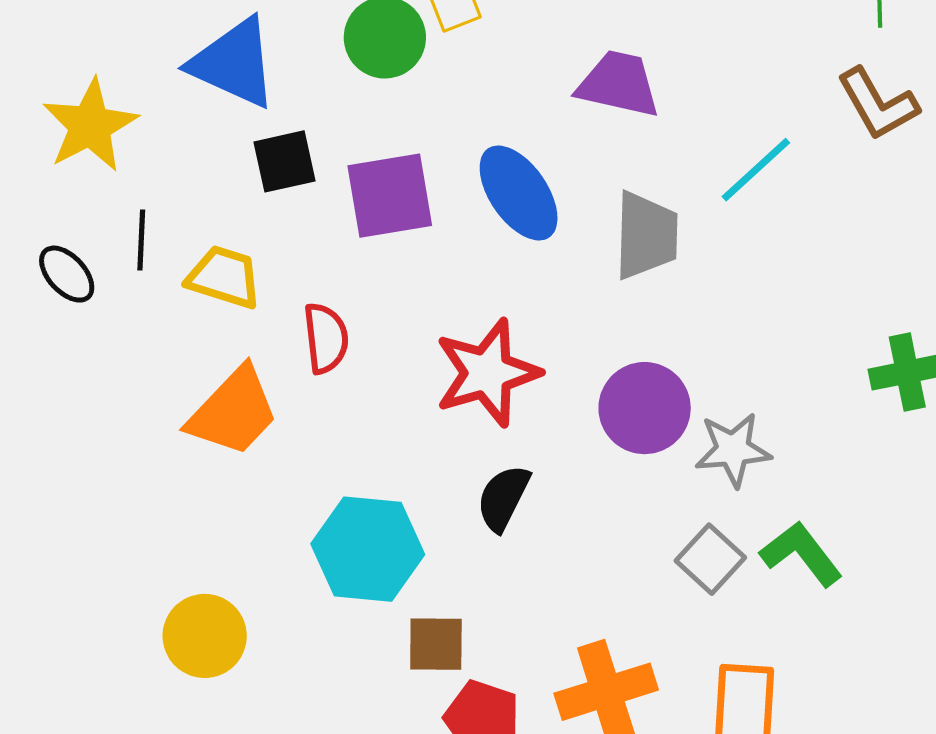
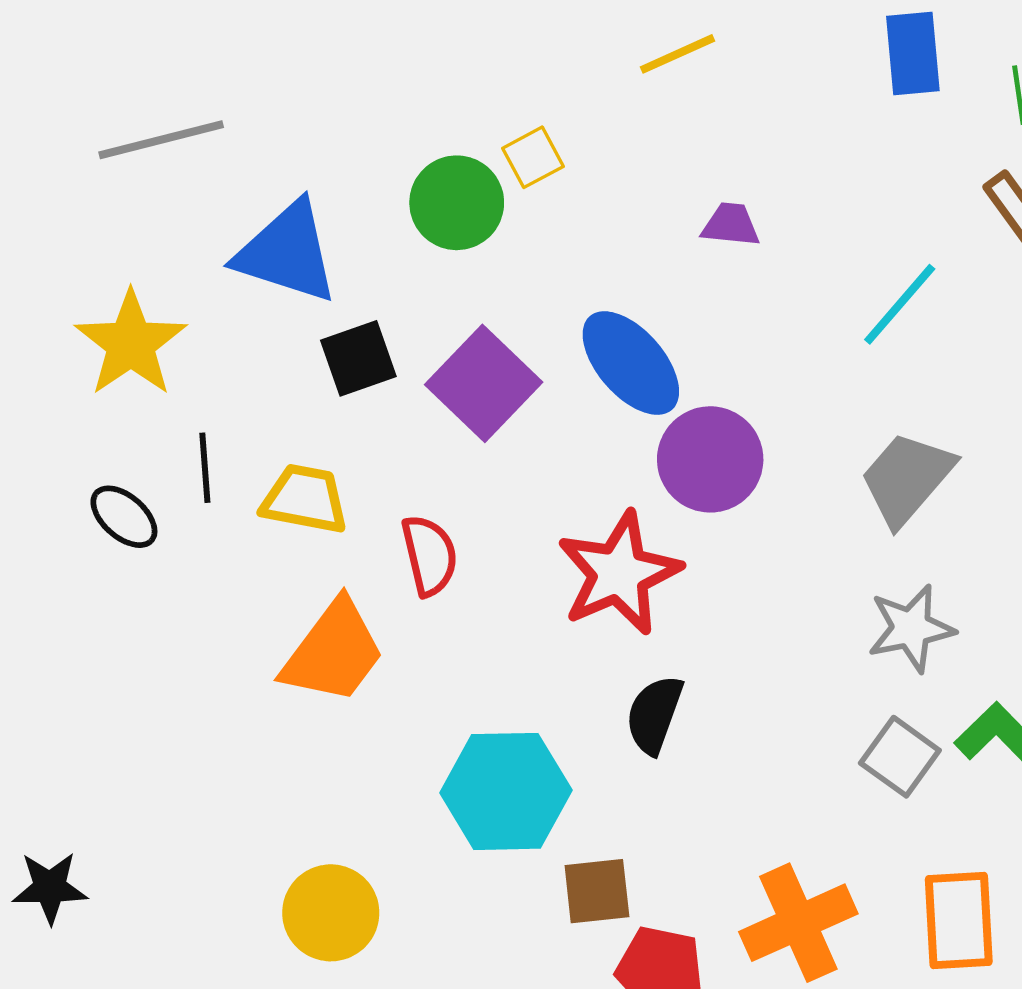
purple trapezoid: (618, 84) -> (731, 225), size x0.6
purple square: (390, 196) -> (484, 383), turned -30
gray trapezoid: (646, 235) -> (907, 478), moved, turned -134
purple circle: (645, 408) -> (710, 459), moved

